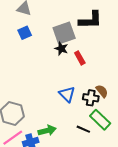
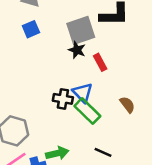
blue triangle: (67, 94) -> (82, 93), moved
black cross: (91, 98) -> (63, 99), moved
green rectangle: (100, 120) -> (87, 111), moved

